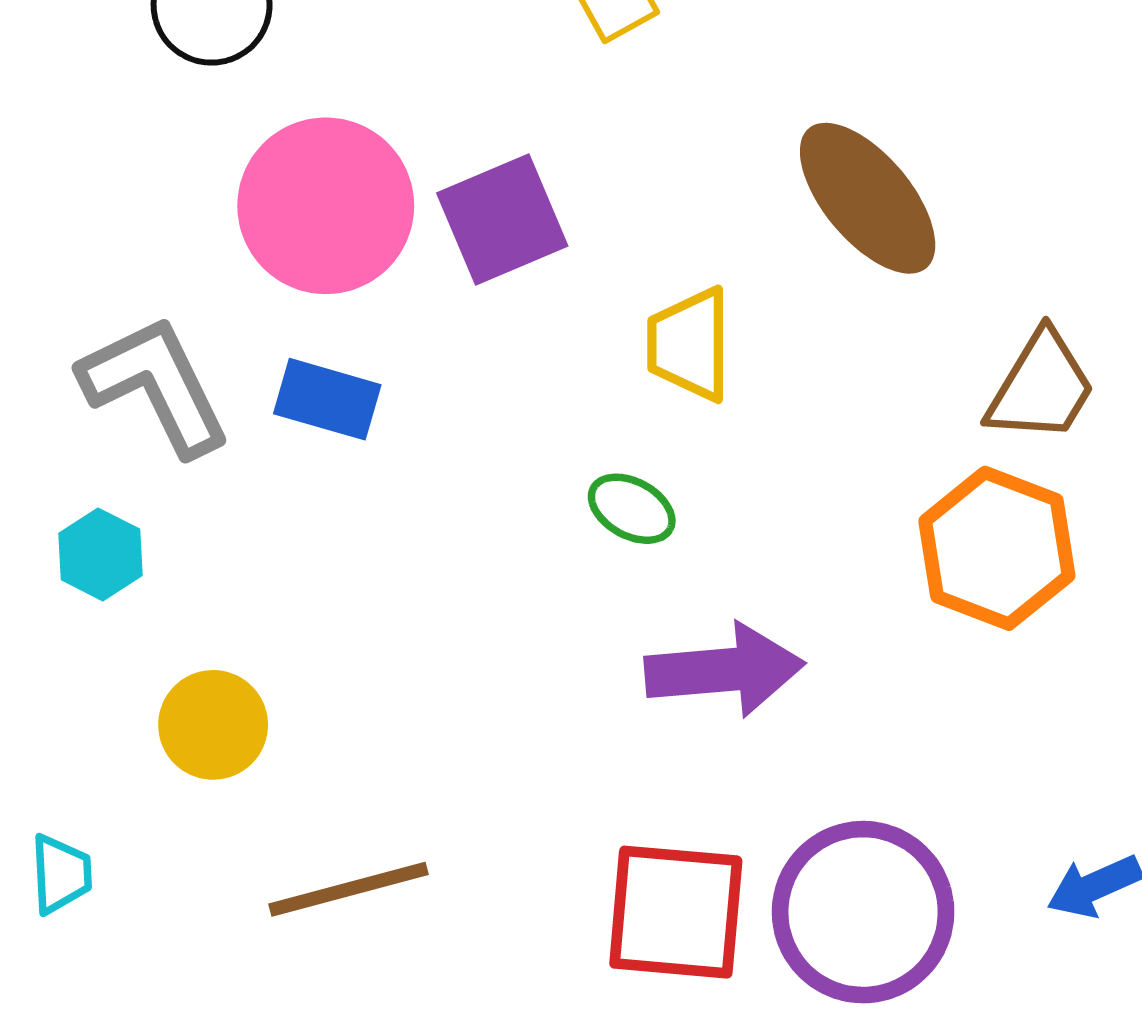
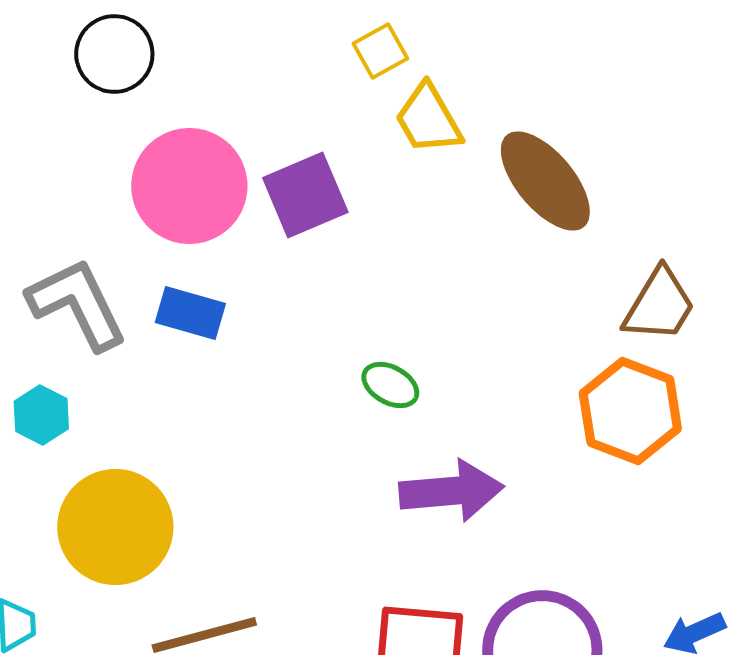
yellow trapezoid: (690, 344) -> (428, 119), moved, turned -30
yellow circle: (213, 725) -> (115, 527), size x1.6

